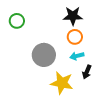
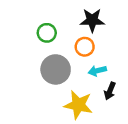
green circle: (17, 21) -> (47, 33), moved
orange circle: (75, 37) -> (85, 47), moved

